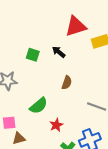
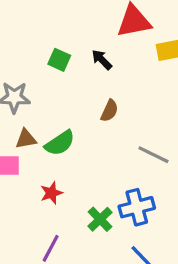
red star: (56, 125) -> (51, 193), moved
brown triangle: (19, 138) -> (26, 139), moved

